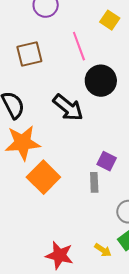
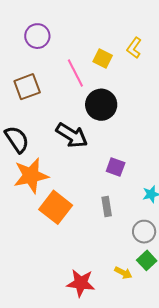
yellow square: (110, 20) -> (103, 59), moved
purple square: (107, 161) -> (116, 167), moved

